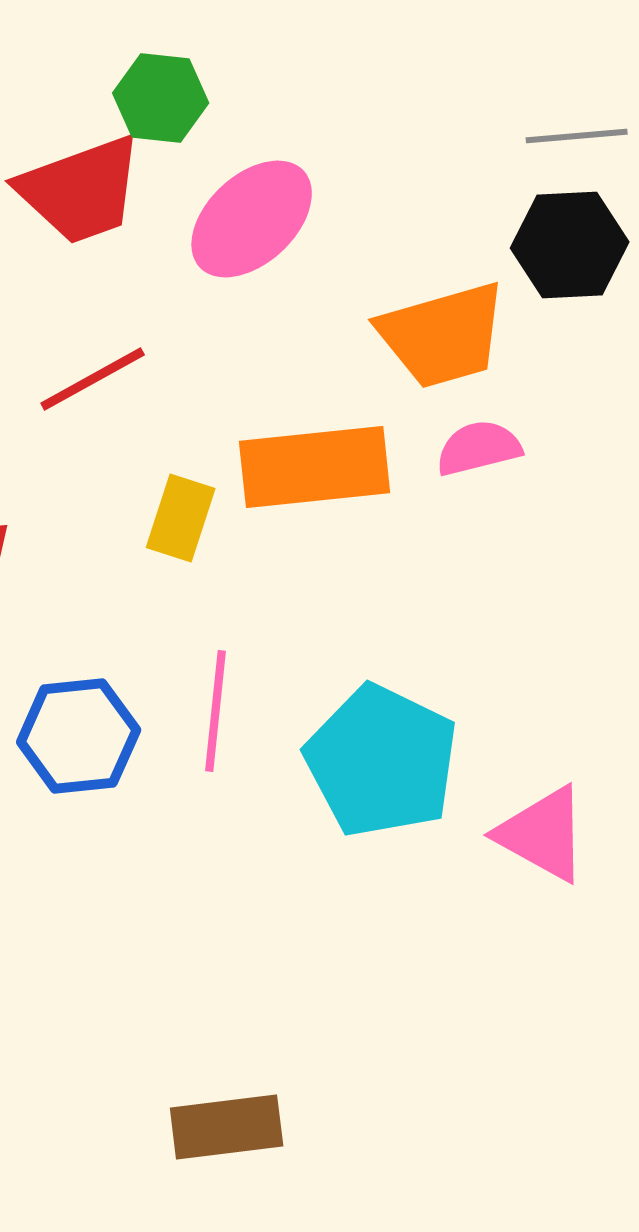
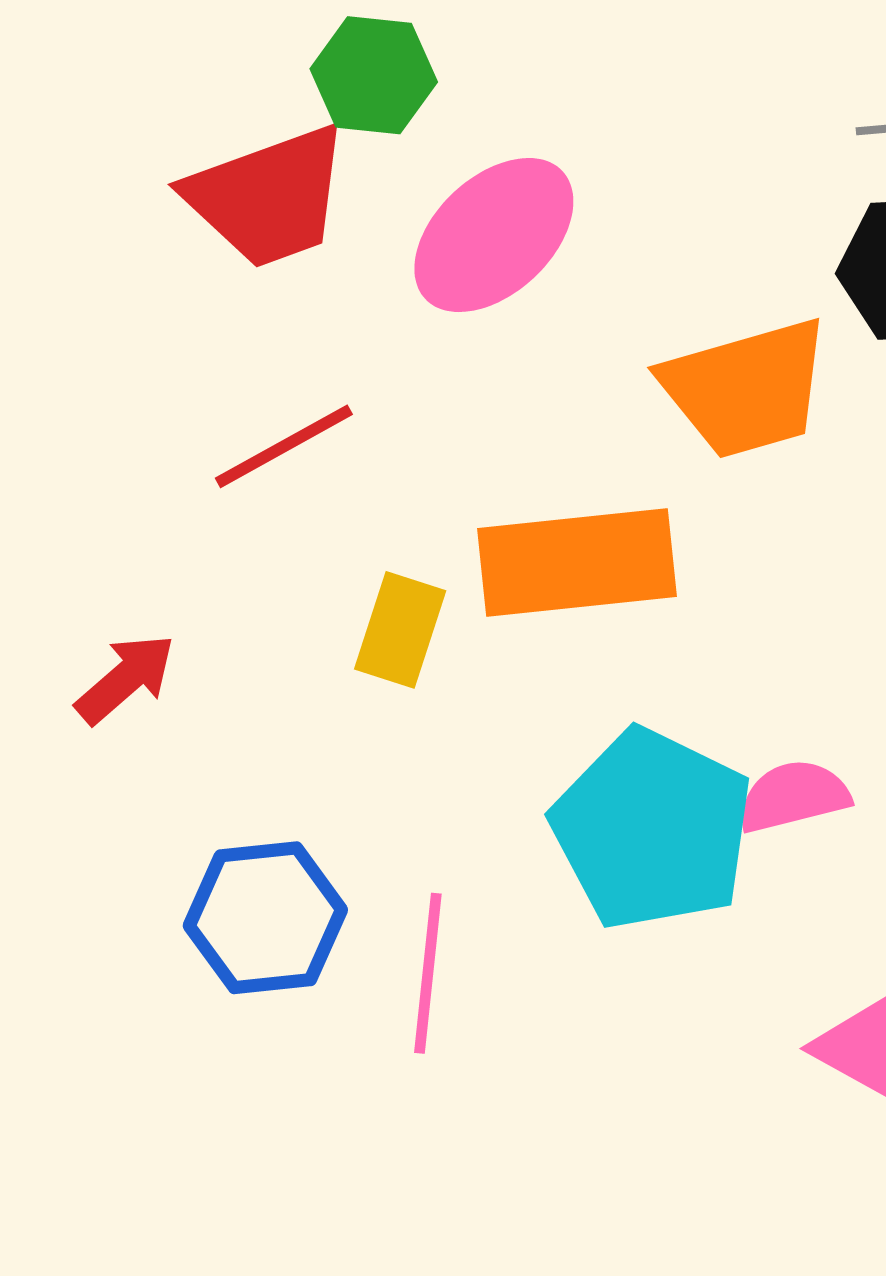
pink semicircle: (479, 448) -> (794, 796), moved
pink line: (216, 711) -> (428, 973), moved
cyan pentagon: (382, 761) -> (652, 829), moved

